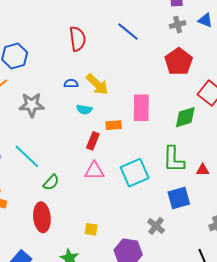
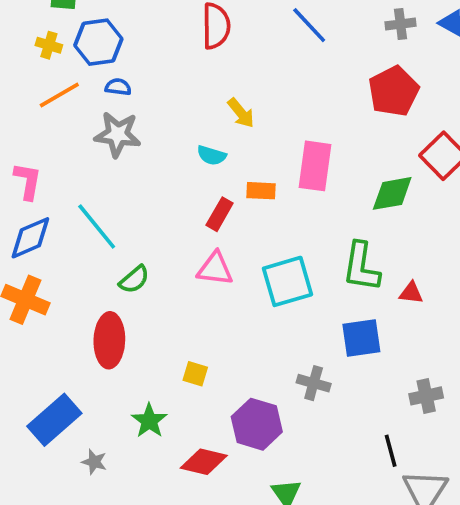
blue semicircle: (71, 83) -> (118, 87), moved
yellow arrow: (97, 84) -> (241, 113), size x0.7
gray cross: (156, 226) -> (314, 383), turned -30

